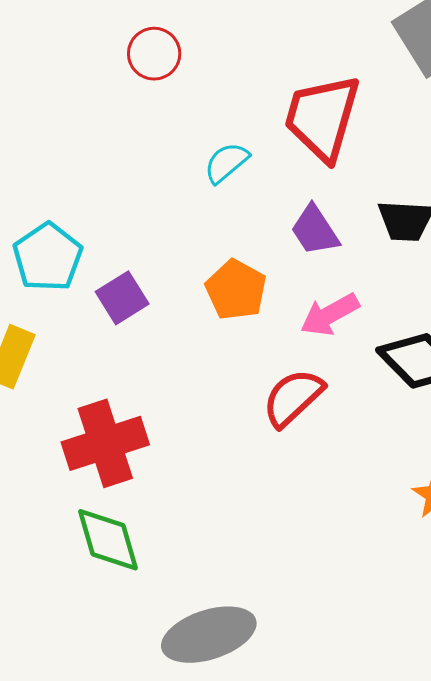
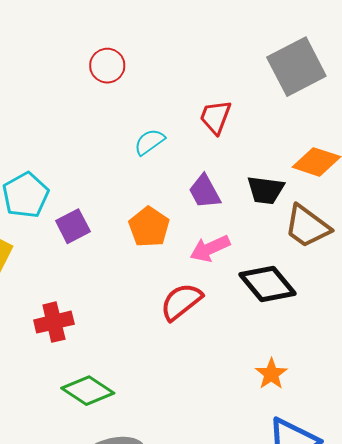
red trapezoid: (322, 118) -> (216, 117), size x0.6
red cross: (105, 443) -> (54, 322), size x0.7
green diamond: (108, 540) -> (88, 391), moved, turned -45

